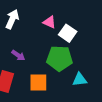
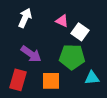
purple arrow: (18, 55) -> (31, 54), size x1.5

